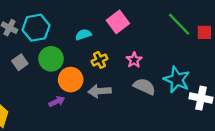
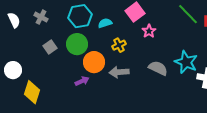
cyan hexagon: (36, 28) -> (80, 16), moved
pink star: (134, 60) -> (149, 31), moved

